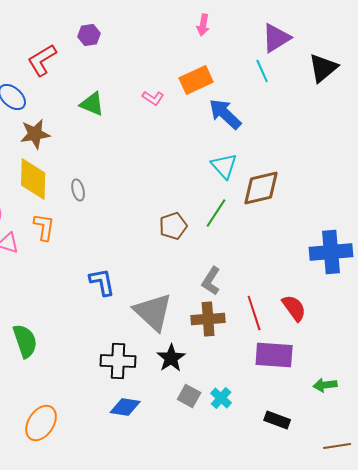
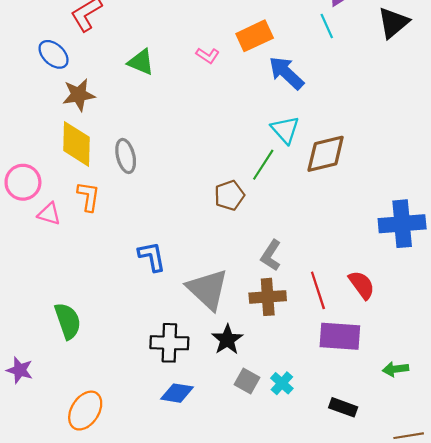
gray ellipse: (78, 190) -> (126, 156), size x1.4
green line: (216, 213) -> (263, 165), moved

